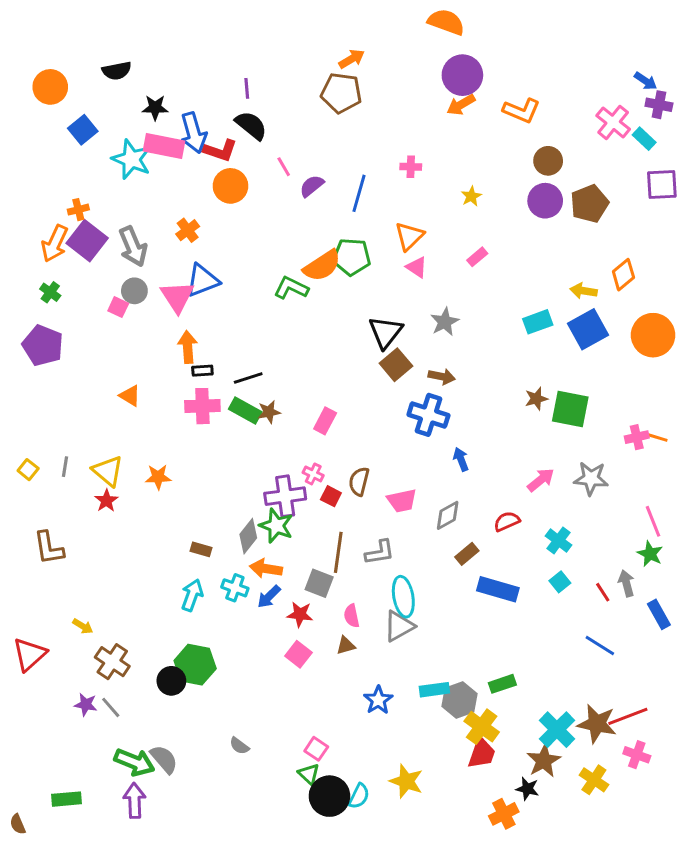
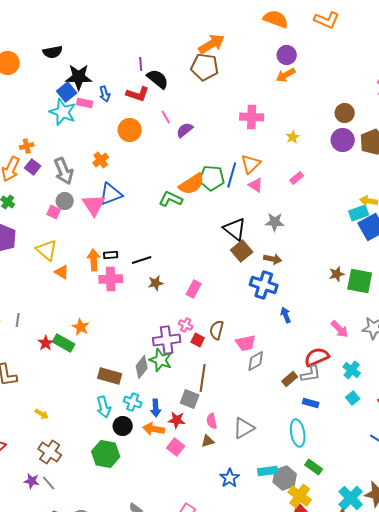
orange arrow: (352, 59) -> (212, 44), size x1.5
purple circle: (462, 75) -> (287, 55), size x0.7
black star: (155, 108) -> (79, 77), size x1.5
orange L-shape: (522, 111) -> (327, 20), moved
black semicircle: (251, 125) -> (158, 79), moved
blue square: (83, 130) -> (67, 92), moved
blue arrow: (194, 133) -> (105, 94), size x0.6
pink rectangle: (164, 146) -> (85, 103), size x0.6
red L-shape: (220, 150) -> (138, 94), moved
pink cross: (411, 167) -> (252, 117), size x1.6
blue line: (359, 193) -> (232, 175), moved
purple square: (87, 241) -> (33, 167), size x0.6
gray star: (445, 322) -> (275, 222), turned 30
cyan rectangle: (538, 322) -> (359, 213), moved
black triangle: (386, 332) -> (235, 229), turned -30
orange arrow: (188, 347) -> (94, 260), moved
green rectangle: (245, 410) -> (64, 343), moved
yellow triangle: (108, 471) -> (47, 250), moved
orange star: (158, 477) -> (81, 327), turned 30
pink arrow: (541, 480) -> (340, 329), turned 84
gray diamond: (448, 515) -> (256, 361), moved
red semicircle: (507, 521) -> (317, 357), size x1.4
brown rectangle: (201, 549) -> (110, 376), size x1.6
gray L-shape: (380, 552) -> (311, 374), moved
orange arrow: (266, 569) -> (154, 429), moved
blue rectangle: (498, 589) -> (311, 403), size x0.6
cyan arrow: (192, 595) -> (104, 407), turned 145
blue arrow: (269, 597) -> (156, 408), turned -48
cyan ellipse: (403, 597) -> (298, 433), moved
yellow arrow: (83, 626) -> (42, 414), moved
black circle: (171, 681) -> (123, 426), moved
green rectangle: (502, 684) -> (314, 467), turned 54

